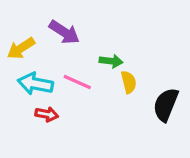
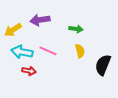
purple arrow: (64, 32) -> (40, 20), turned 138
green arrow: (111, 61) -> (76, 29), moved

